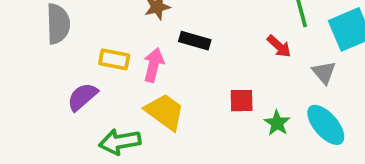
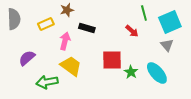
yellow rectangle: (114, 59) -> (46, 24), moved, turned -35
gray triangle: (324, 72) -> (167, 45), moved
red square: (242, 101) -> (112, 60), size x1.5

